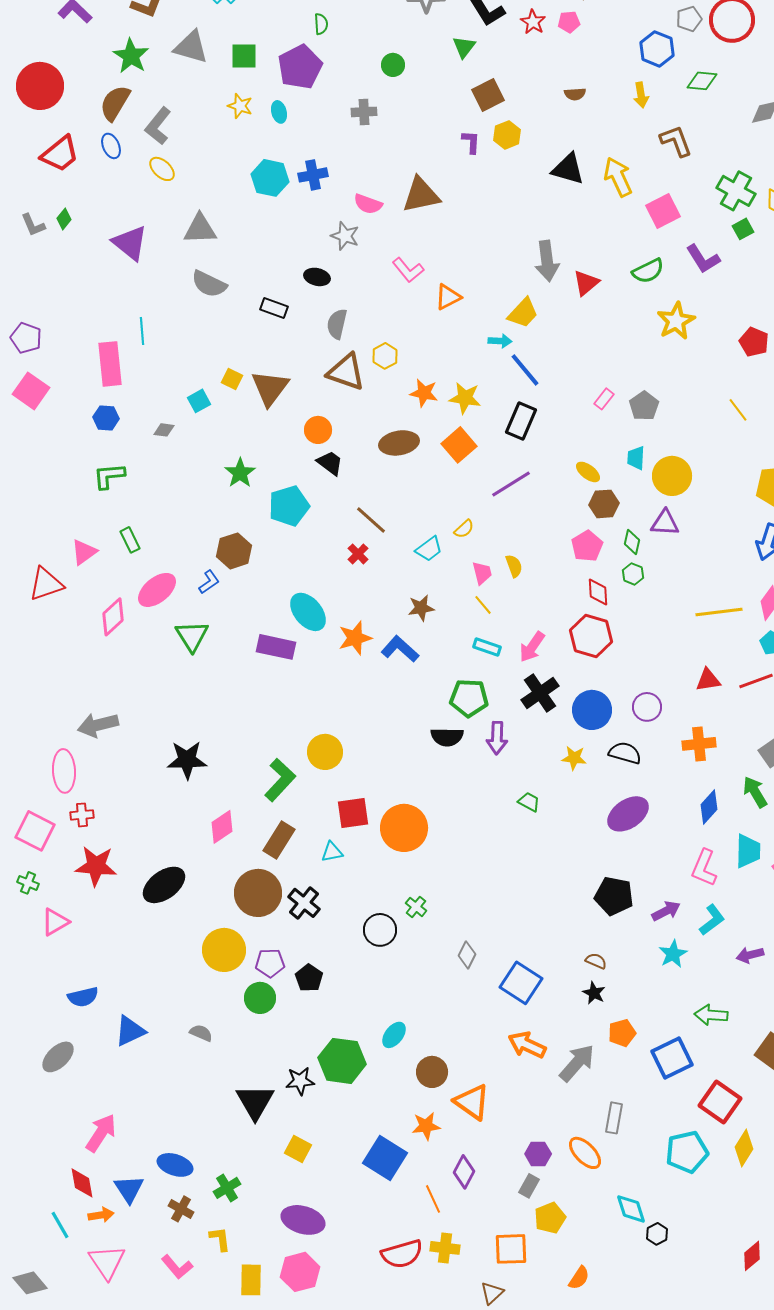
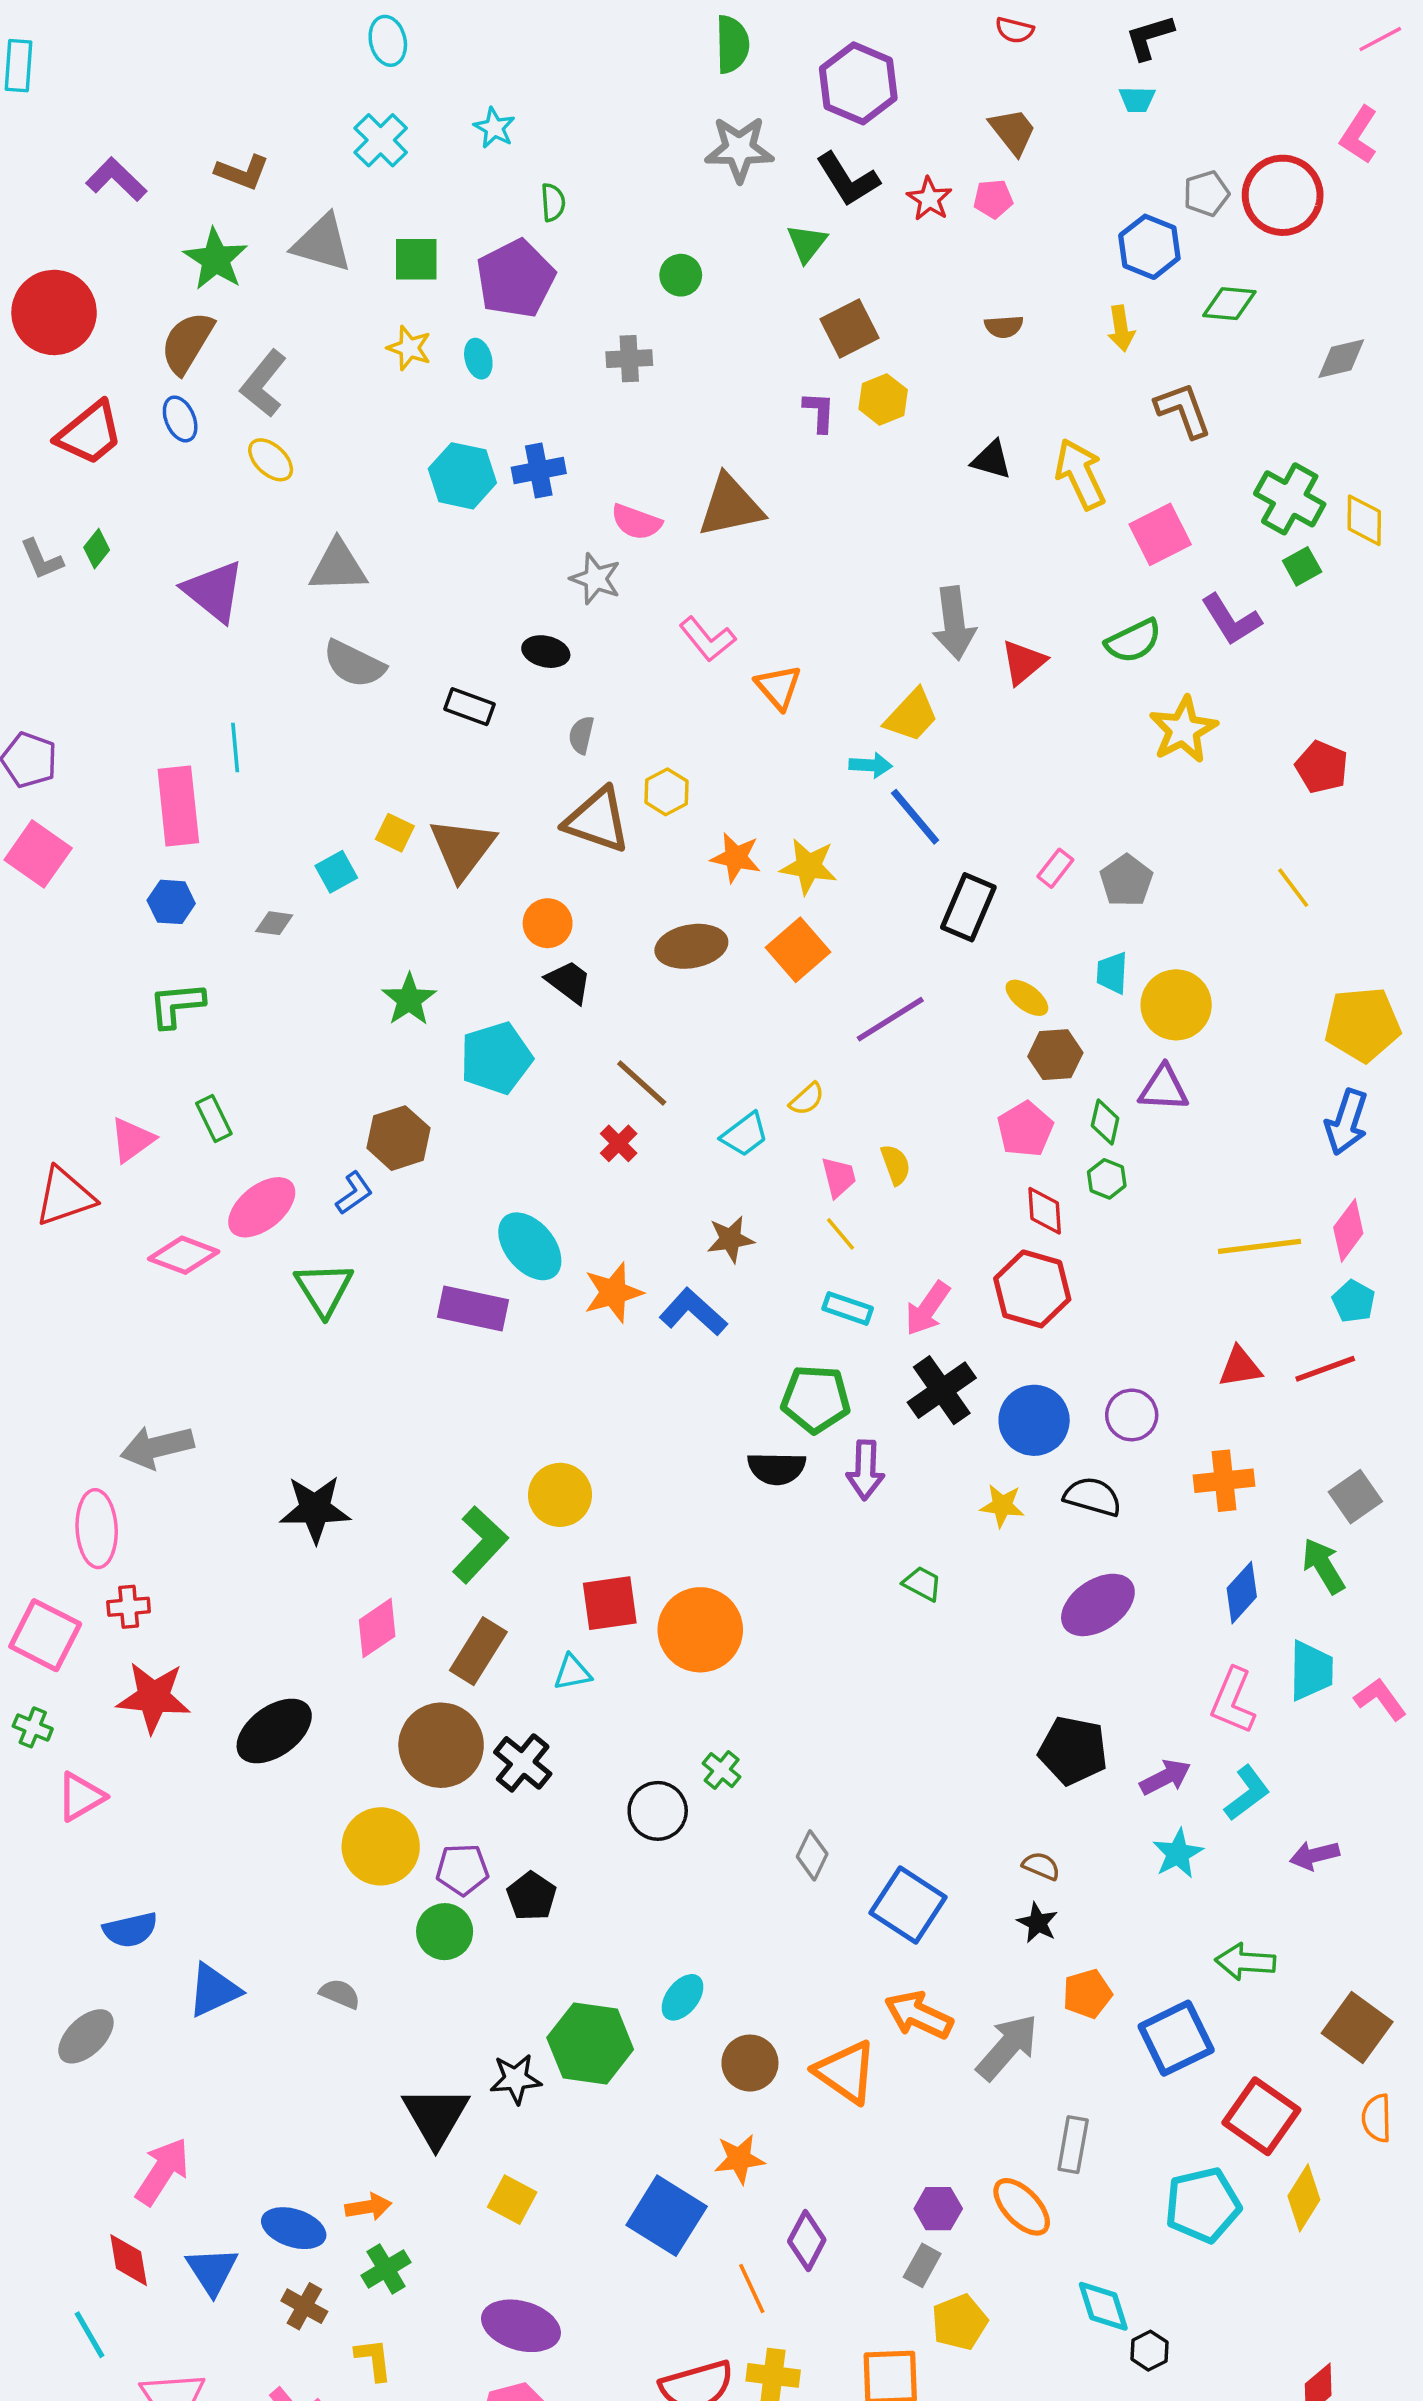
black triangle: (568, 169) -> (991, 460), size x0.7
orange triangle: (448, 297) -> (778, 687), turned -44
gray semicircle: (337, 324) -> (581, 735), size x0.7
black rectangle: (521, 421) -> (968, 907), moved
pink diamond: (113, 617) -> (184, 1255), turned 63
orange triangle: (472, 1102) -> (846, 2072), moved
orange arrow: (101, 1215) -> (368, 2207), moved

